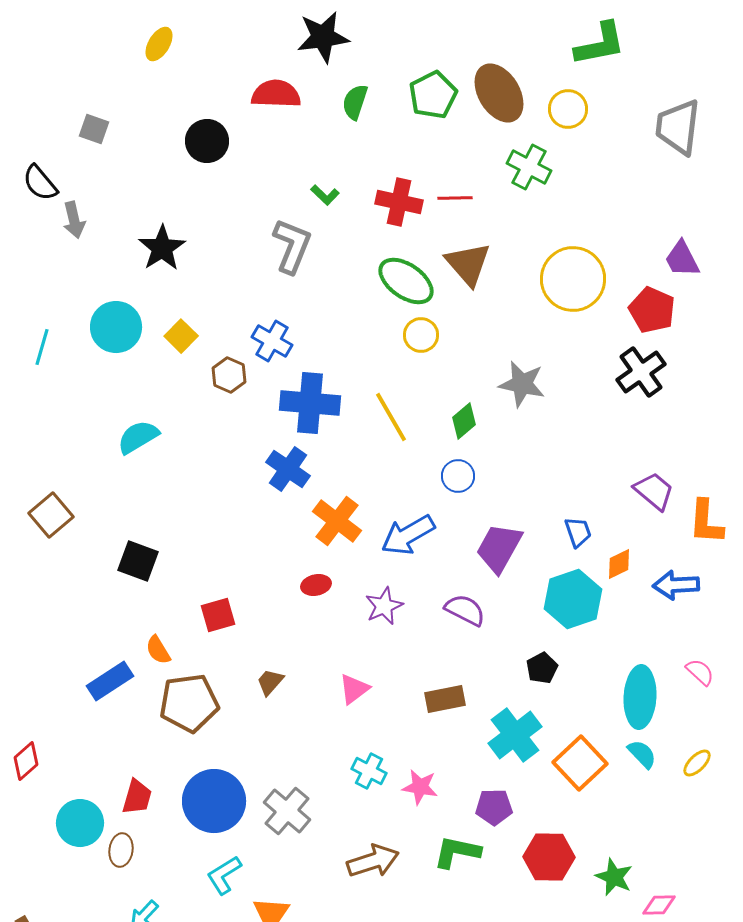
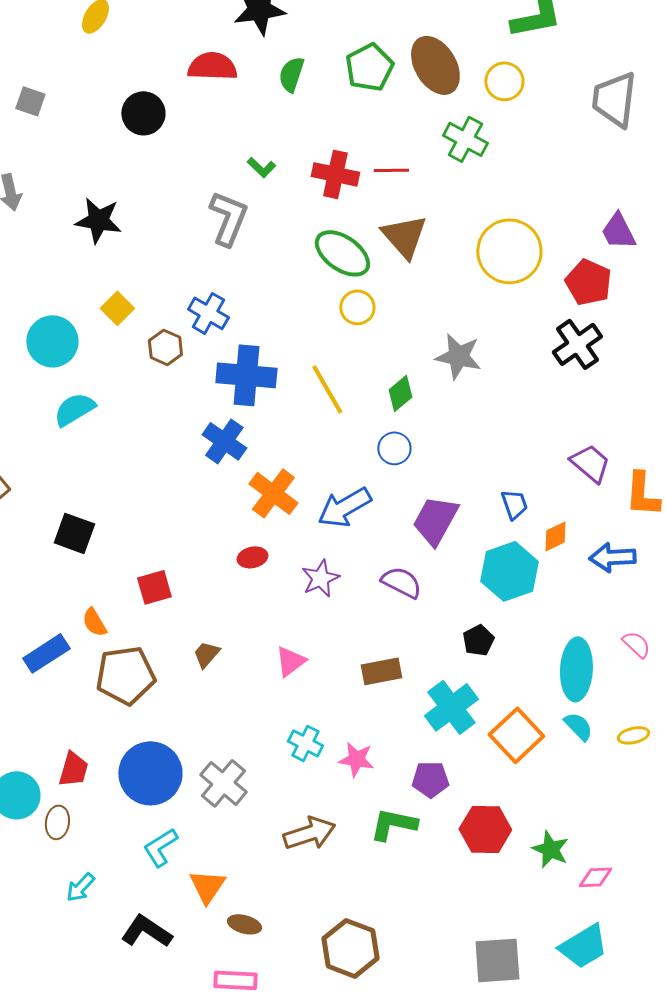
black star: (162, 248) -> (98, 220), turned -30
cyan circle: (116, 327) -> (52, 341), moved
yellow ellipse: (697, 763) -> (633, 735), turned 32

